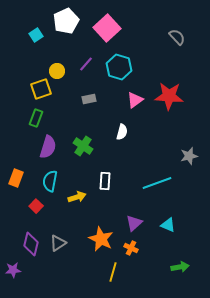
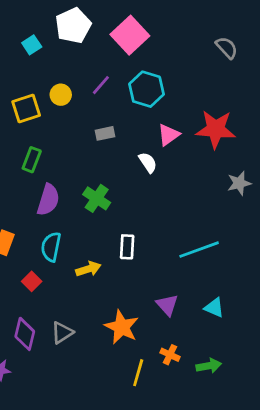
yellow square: (41, 89) -> (26, 109), moved
white semicircle: (122, 132) -> (148, 162), moved, turned -49
gray star: (189, 156) -> (239, 183), moved
purple triangle: (134, 223) -> (167, 305), turned -30
orange cross: (131, 248) -> (170, 355), moved
green arrow: (180, 267) -> (209, 366), moved

